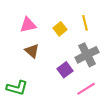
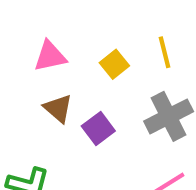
purple square: (65, 70) -> (98, 128), moved

